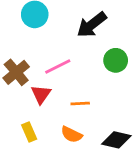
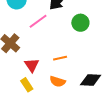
pink line: (58, 67) -> (38, 21), moved
red triangle: (41, 94) -> (32, 65), moved

